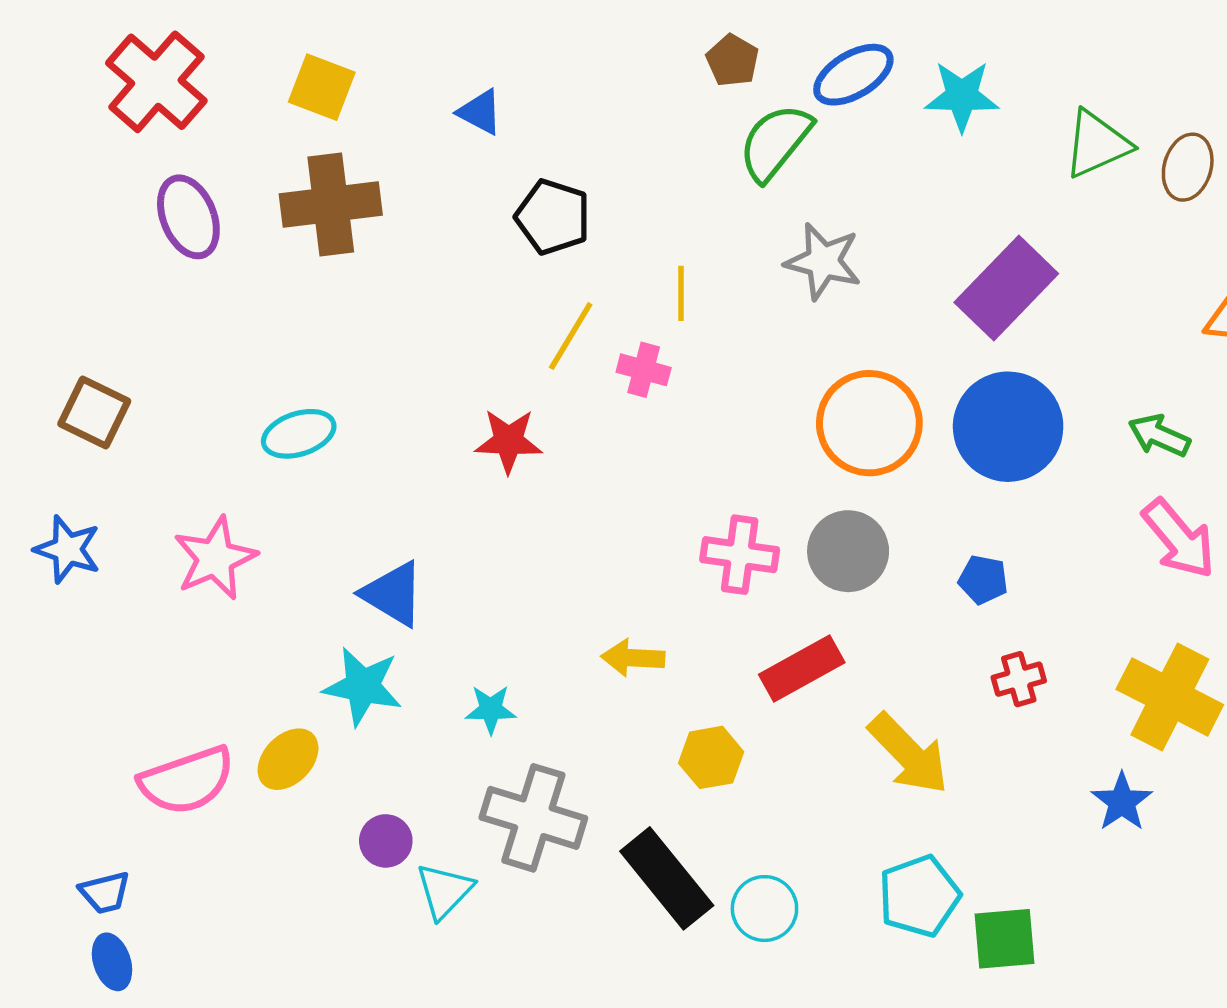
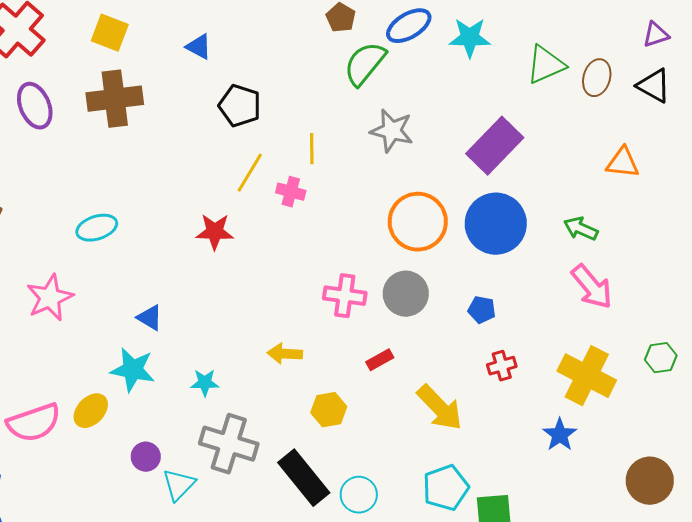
blue triangle: (393, 594) -> (150, 318), size x0.7
red rectangle: (802, 668) -> (380, 360), size x0.6

